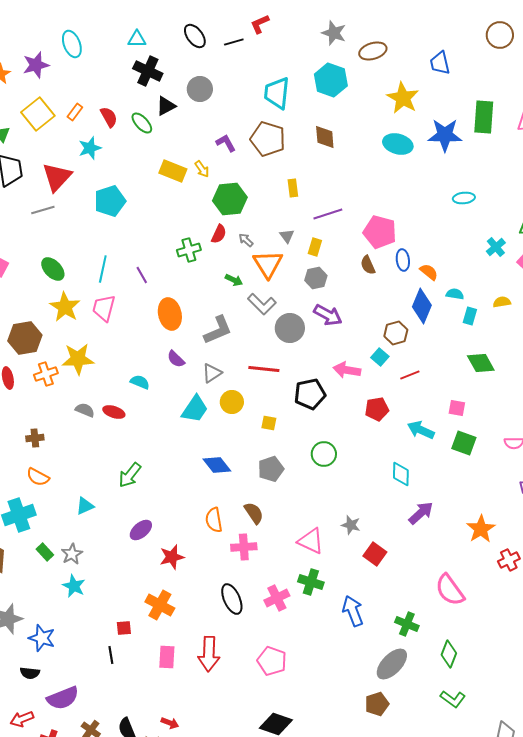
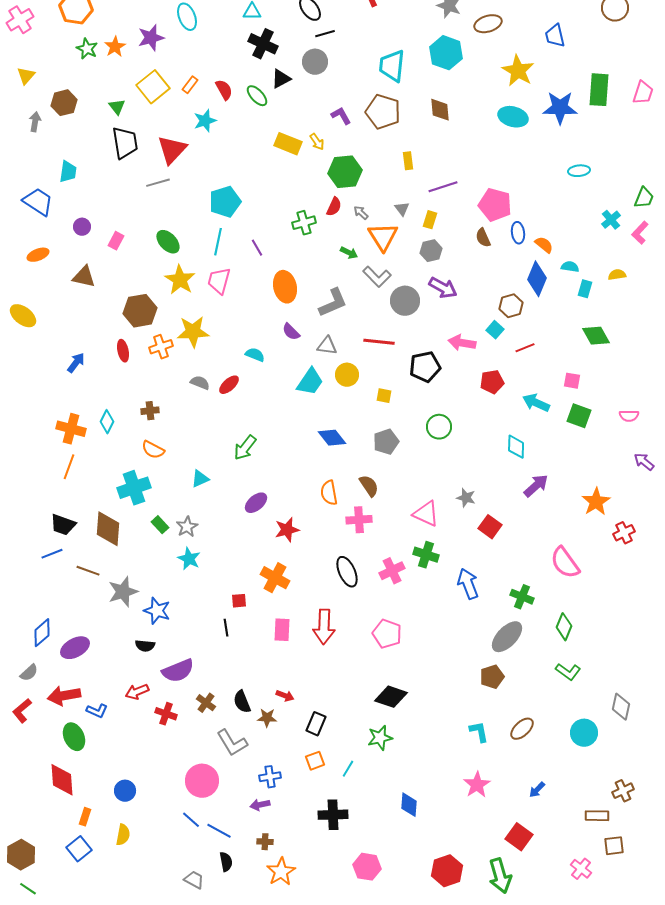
black line: (234, 42) -> (325, 34), moved
cyan pentagon: (110, 201) -> (225, 202), moved
gray triangle: (212, 373) -> (327, 346), turned 40
red ellipse: (114, 412) -> (229, 385), turned -60

